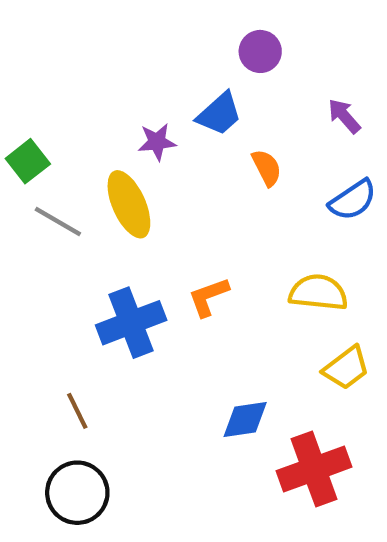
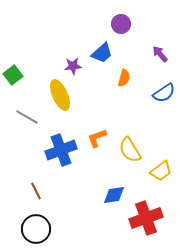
orange semicircle: (267, 168) -> (124, 78), turned 42
gray line: (58, 222) -> (27, 117), moved
yellow semicircle: (318, 293) -> (130, 150), moved, turned -128

